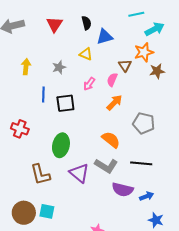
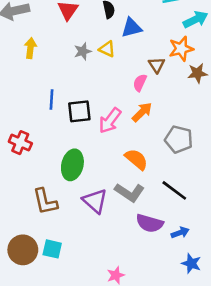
yellow arrow: (26, 67) -> (30, 48), moved
gray star: (59, 67) -> (83, 51), moved
pink arrow: (89, 84) -> (110, 121), moved, size x1.5
black line: (141, 163) -> (174, 190), turned 30

